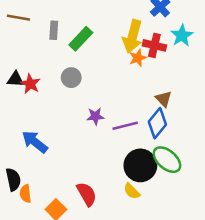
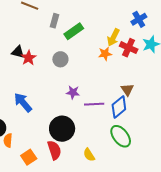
yellow arrow: (133, 36) -> (113, 37), size x0.7
orange star: (138, 58) -> (105, 54), moved
black circle: (140, 165) -> (62, 129), moved

